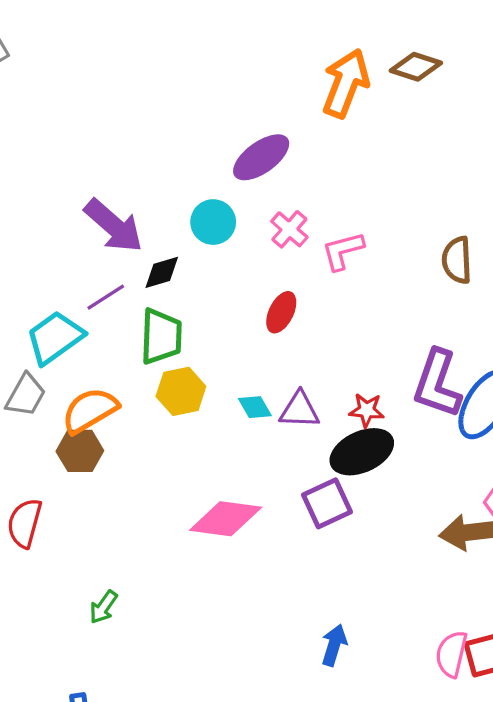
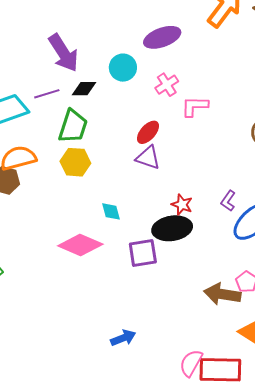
purple L-shape: (437, 384) -> (228, 201), size x0.5
cyan diamond: (255, 407) -> (111, 211), moved
purple triangle: (299, 410) -> (148, 158), moved
blue arrow: (334, 645) -> (123, 338), turned 35

